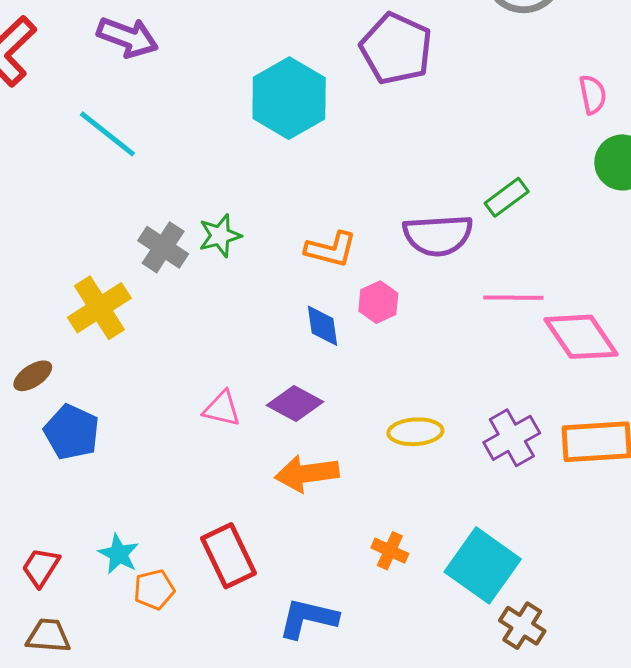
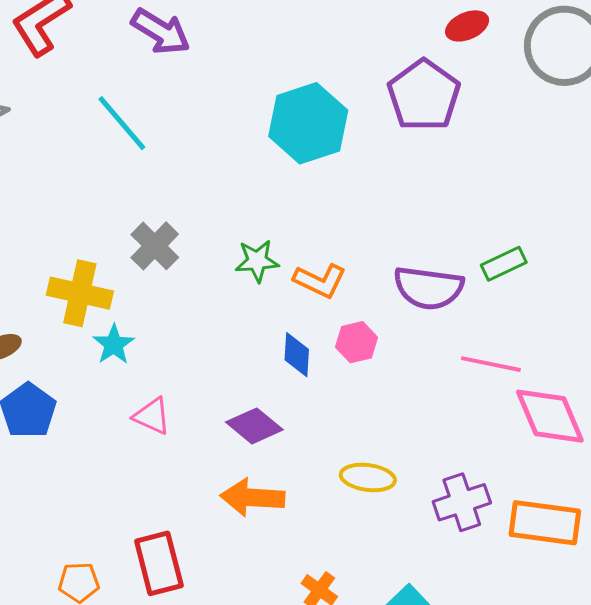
green star: (220, 236) -> (257, 261), moved
yellow cross: (99, 308) -> (80, 293), turned 34
pink triangle: (222, 409) -> (152, 416), moved
cyan star: (119, 554) -> (114, 344), moved

